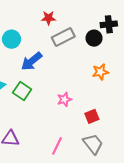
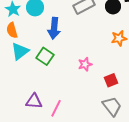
blue arrow: (32, 61) -> (54, 28), turned -45
pink line: (57, 146) -> (56, 108), moved

